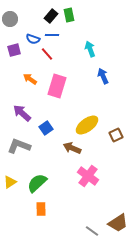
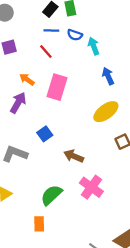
blue semicircle: (33, 39) -> (75, 35), moved
purple arrow: (22, 113) -> (18, 103), moved, turned 78
yellow ellipse: (87, 125) -> (106, 112), moved
green semicircle: (37, 183) -> (51, 195), moved

